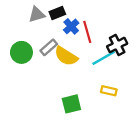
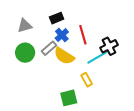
gray triangle: (37, 14) -> (25, 26), moved
blue cross: (71, 26) -> (62, 35), moved
yellow rectangle: (109, 91) -> (87, 80), moved, turned 48

